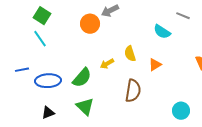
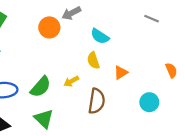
cyan semicircle: (162, 32) -> (100, 36), moved
yellow arrow: (107, 64) -> (71, 81), moved
cyan circle: (181, 111) -> (149, 102), moved

